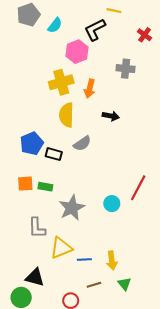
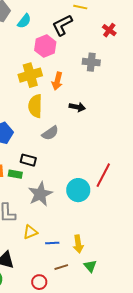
black rectangle: (54, 154) -> (28, 160), moved
cyan circle: (112, 204) -> (78, 190), size x1.5
yellow triangle: (61, 248) -> (30, 232), size x0.7

